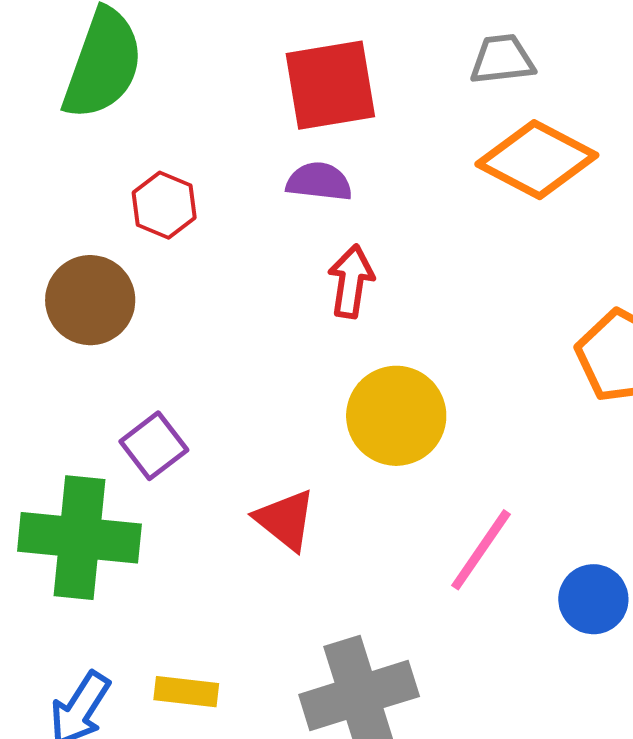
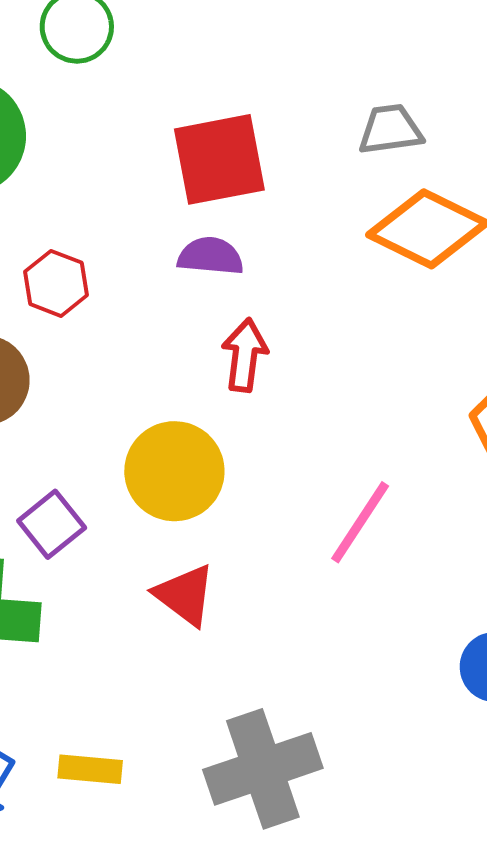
yellow circle: (396, 416) -> (174, 471), moved
pink line: (481, 550) -> (360, 522), moved

